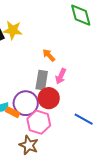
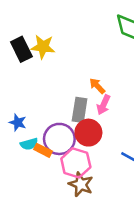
orange arrow: (49, 55) -> (97, 86), moved
brown star: (29, 145) -> (81, 184), moved

